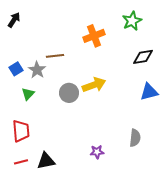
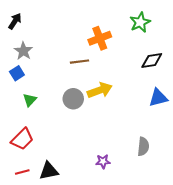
brown line: (55, 56) -> (80, 62), moved
gray star: (37, 70) -> (23, 51), moved
red trapezoid: (21, 131) -> (22, 139), turned 50

